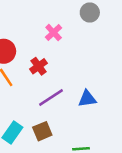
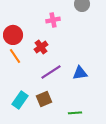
pink cross: (54, 32) -> (53, 20), turned 32

